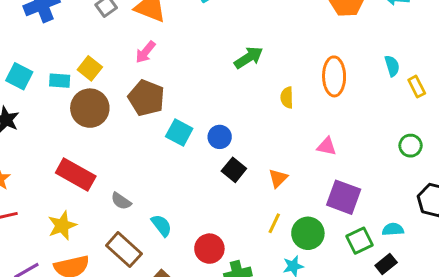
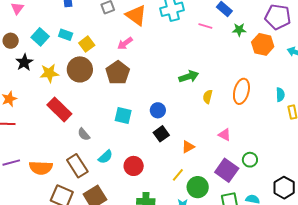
green arrow: (249, 58) -> (189, 76), moved
cyan rectangle: (60, 81) -> (66, 35), moved
cyan square: (179, 132) -> (123, 116), moved, turned -30
green circle: (411, 146) -> (250, 160), moved
yellow star: (62, 225) -> (49, 73), moved
cyan semicircle: (161, 225) -> (105, 157), turned 70
red circle: (209, 249) -> (134, 166), moved

